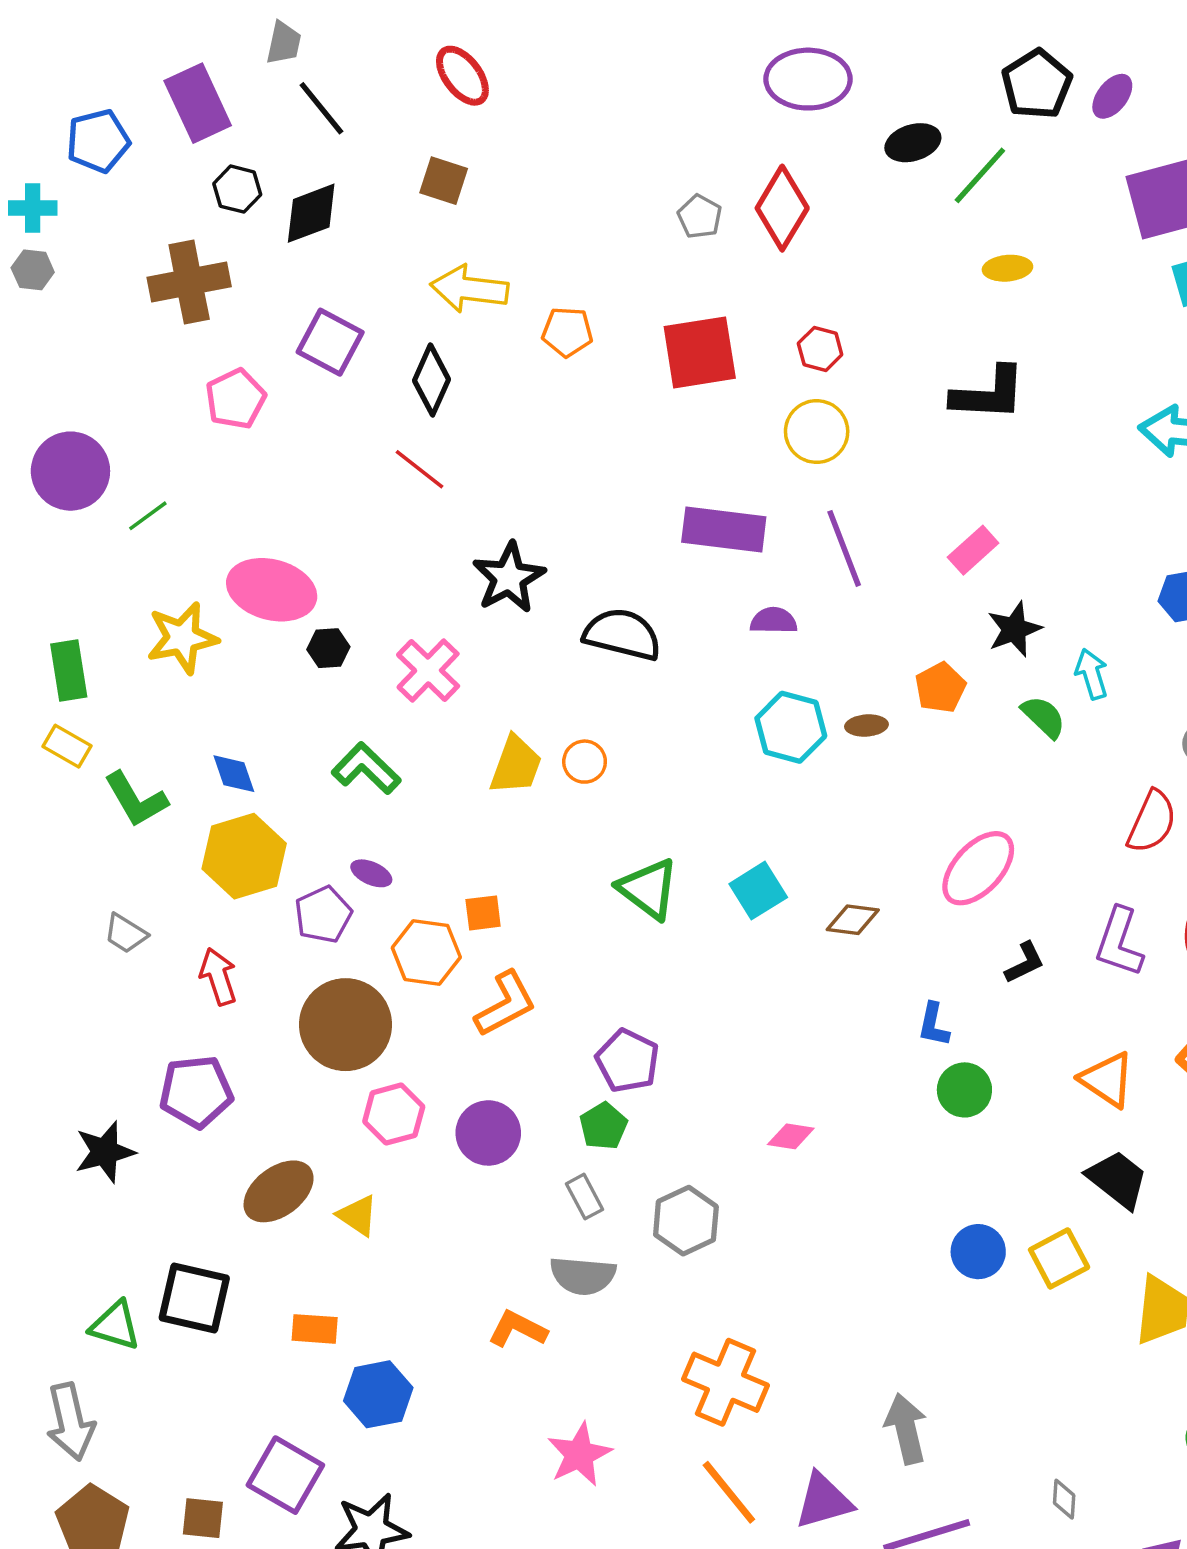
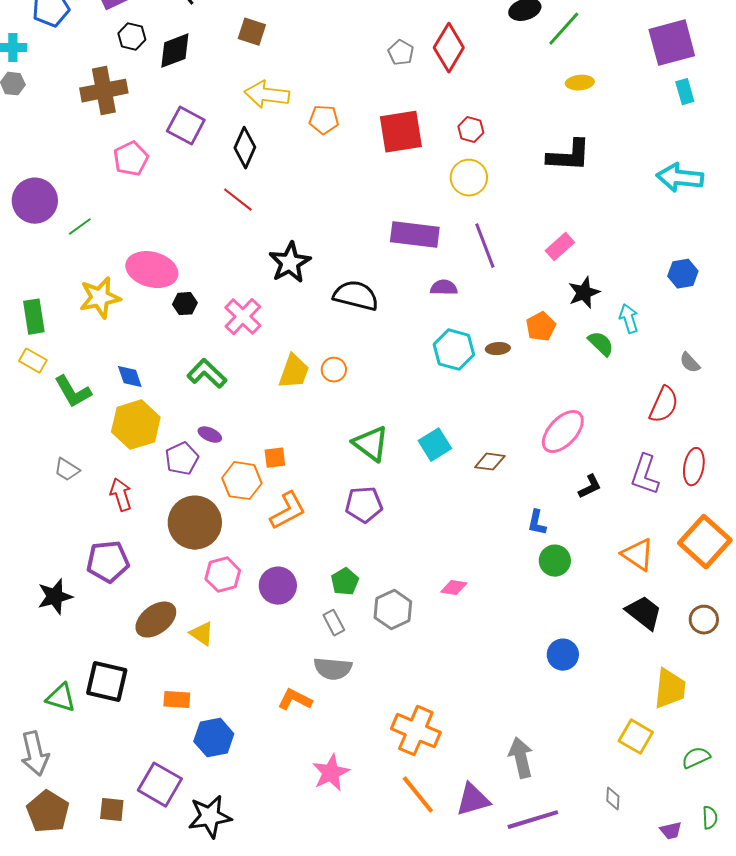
purple pentagon: (628, 1061) -> (364, 505), moved, turned -30
gray hexagon: (686, 1221) -> (393, 610), moved
yellow square: (1059, 1258) -> (636, 737), moved, turned -32

